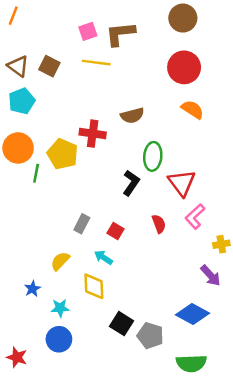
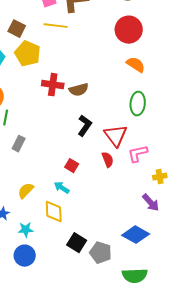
brown semicircle: (132, 115) -> (79, 90), moved
yellow pentagon: (63, 154) -> (28, 54), moved
green ellipse: (153, 156) -> (138, 104), moved
red triangle: (182, 183) -> (116, 136), moved
pink L-shape: (195, 217) -> (138, 154), turned 30
gray rectangle: (82, 224) -> (19, 144), moved

